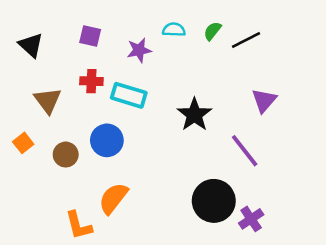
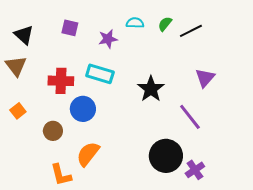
red cross: (91, 81) -> (61, 81), moved, size x1.4
brown triangle: (48, 100) -> (16, 66), moved
brown circle: (66, 155) -> (53, 131), moved

